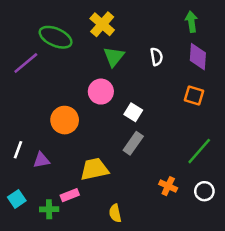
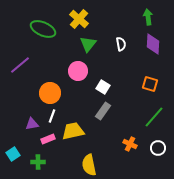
purple line: (26, 63) -> (20, 65), moved
orange square: (194, 95) -> (150, 84), moved
white line: (18, 150) -> (52, 116), moved
pink rectangle: (70, 195) -> (48, 139), moved
yellow semicircle: (115, 213) -> (89, 165), size x1.5

